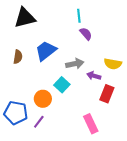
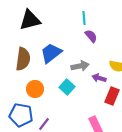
brown semicircle: (18, 57) -> (23, 59), size x1.6
orange circle: (43, 99) -> (35, 89), moved

